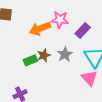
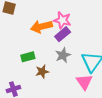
purple rectangle: (83, 31) -> (63, 34), moved
brown star: (44, 55) -> (42, 72), moved

